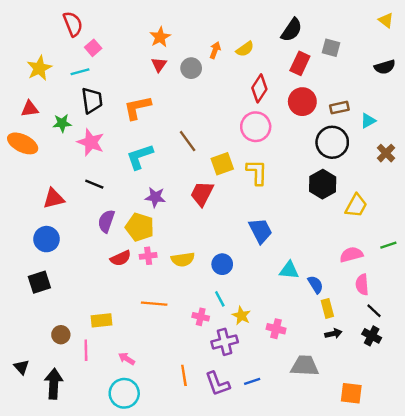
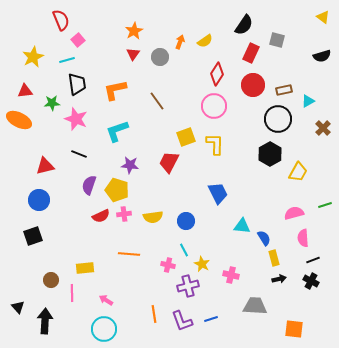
brown line: (188, 141) -> (157, 101), moved
black line: (374, 311) -> (313, 260), turned -64

